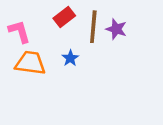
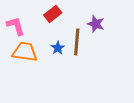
brown line: (93, 27) -> (77, 42), moved

